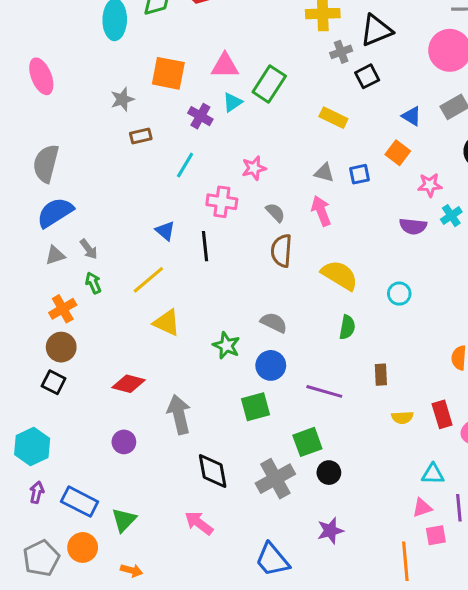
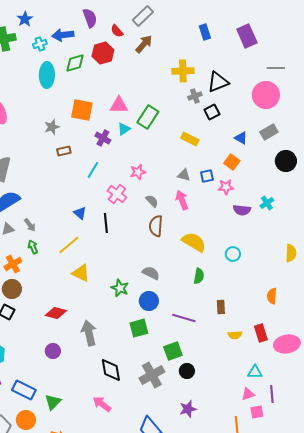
pink star: (430, 185) -> (226, 187), moved
pink cross: (222, 202) -> (117, 194), turned 30

